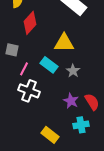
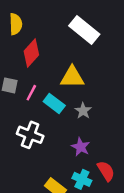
pink line: (24, 69) -> (31, 93), moved
red semicircle: (92, 102) -> (106, 171), moved
cyan cross: (81, 125) -> (82, 179), moved, turned 35

